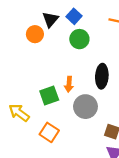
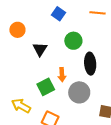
black triangle: (50, 19) -> (40, 49), moved
orange circle: (35, 34) -> (17, 30), moved
green circle: (79, 39) -> (73, 41), moved

